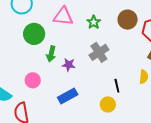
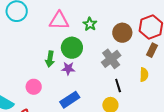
brown circle: (128, 20) -> (122, 33), moved
green circle: (34, 34) -> (72, 48), moved
gray cross: (99, 52) -> (111, 59), moved

